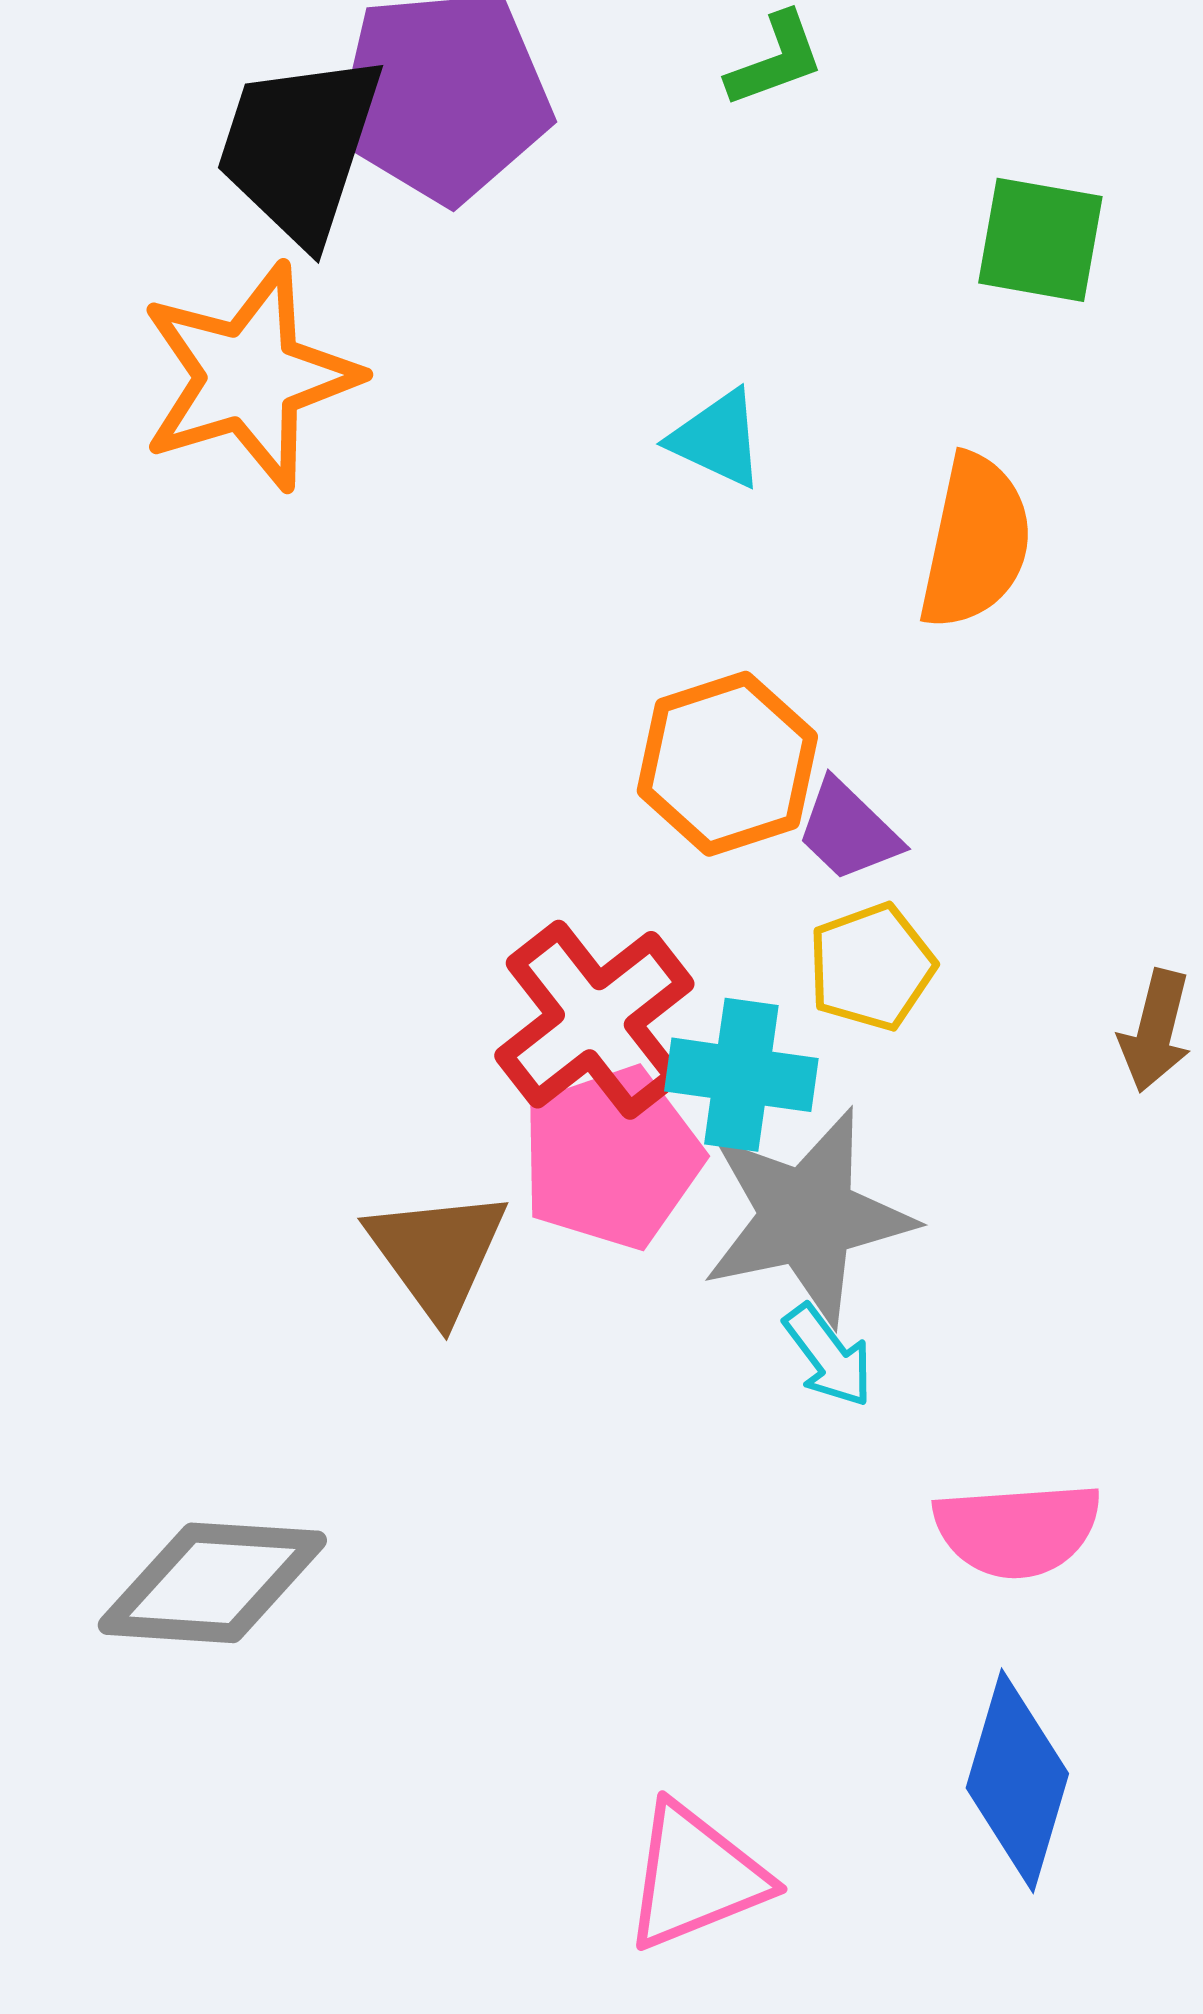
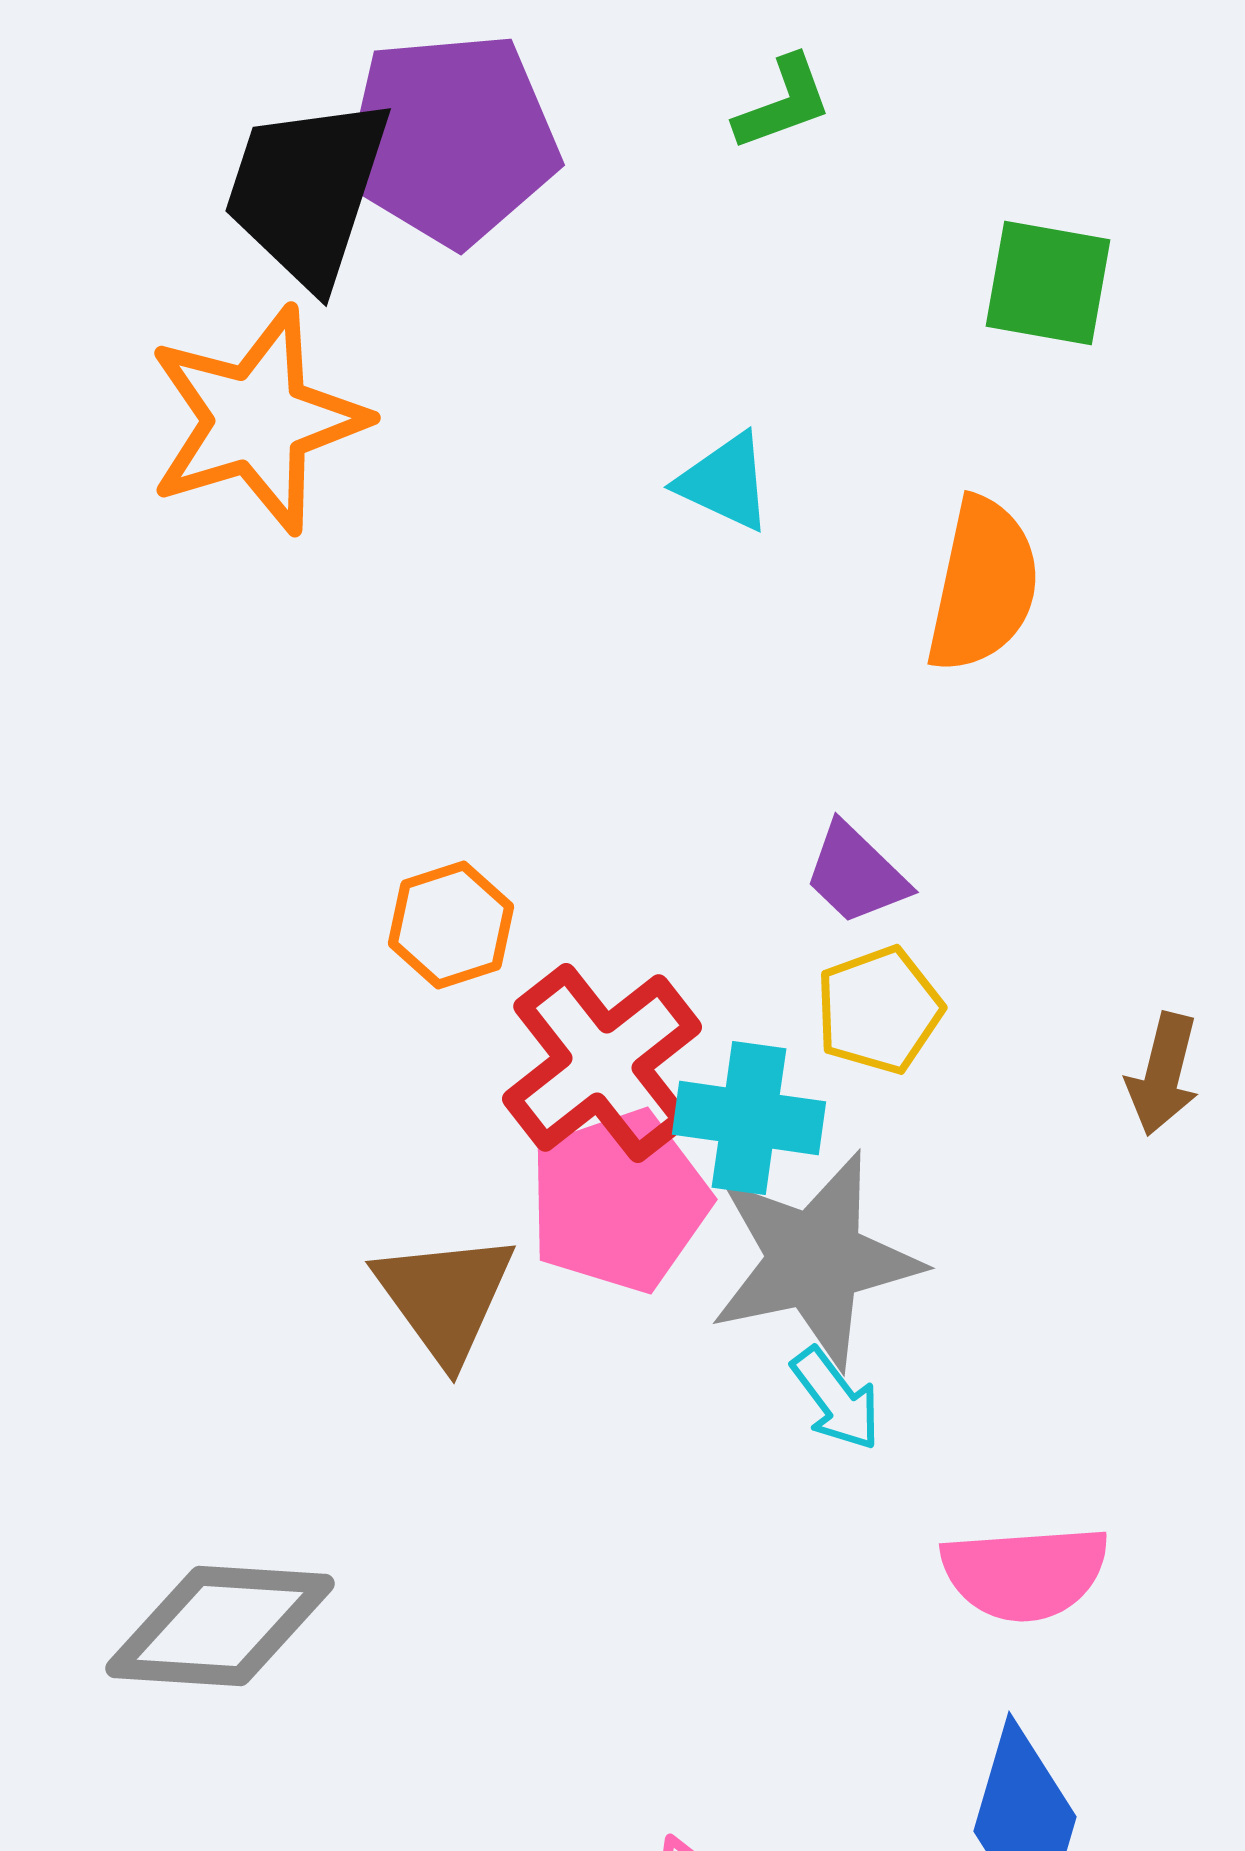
orange hexagon: (727, 764) -> (451, 925), moved, size x0.7

